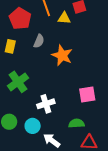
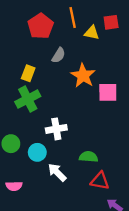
yellow rectangle: (10, 46) -> (28, 73), moved
pink square: (87, 95) -> (108, 92), moved

